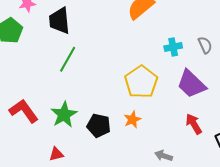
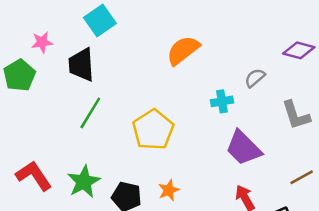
gray semicircle: (205, 45) -> (255, 78), moved, turned -108
yellow pentagon: (141, 82) -> (153, 130), moved

